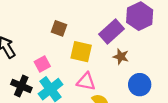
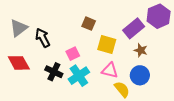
blue circle: (140, 85) -> (140, 75), moved

